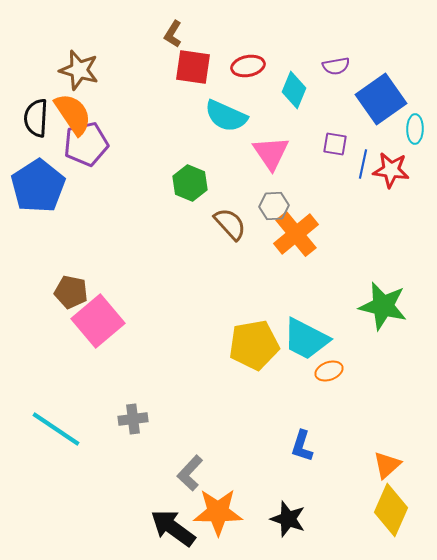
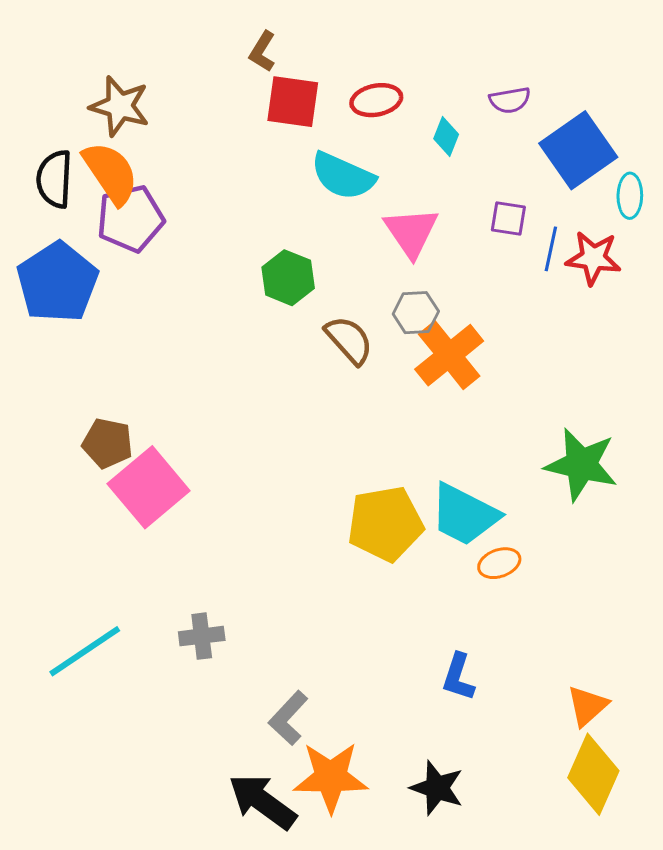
cyan diamond: (294, 90) -> (446, 137), size x0.7
cyan line: (56, 429) -> (85, 651), turned -68

